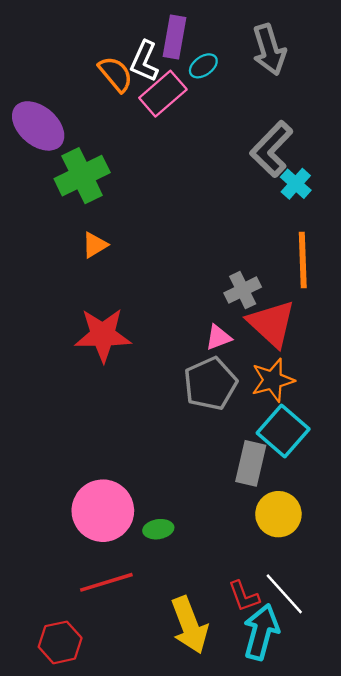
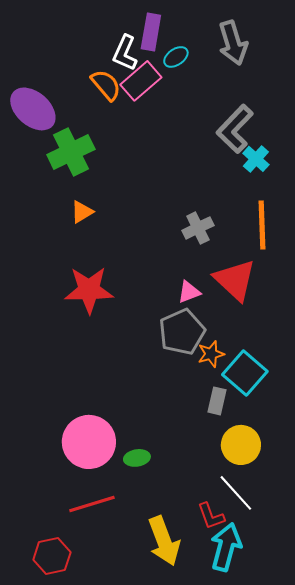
orange semicircle: (116, 74) -> (106, 85), moved
gray cross: (243, 290) -> (198, 228), moved
orange star: (273, 380) -> (211, 354), moved, size x0.7
gray rectangle: (251, 463) -> (217, 401), size x0.7
white line: (284, 594) -> (236, 493), moved

